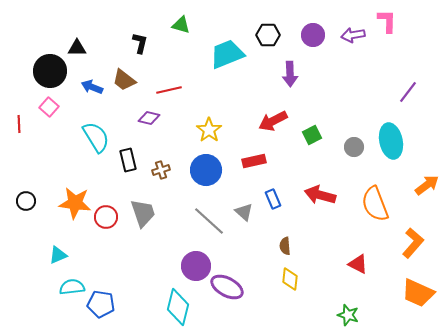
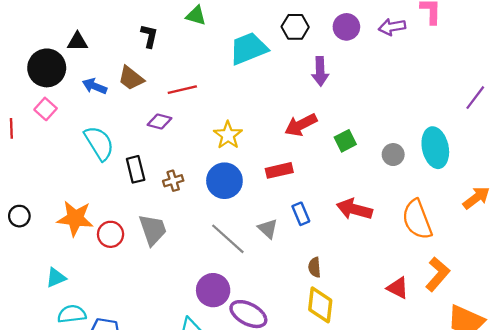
purple line: (408, 92) -> (475, 98), moved
orange L-shape: (413, 243) -> (438, 274), moved
yellow diamond: (290, 279) -> (320, 305), size x1.4

